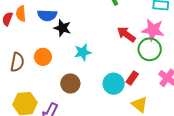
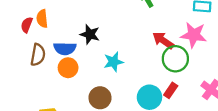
blue semicircle: (47, 15) -> (65, 48), moved
green circle: (150, 49) -> (175, 59), moved
brown semicircle: (17, 62) -> (38, 55), moved

